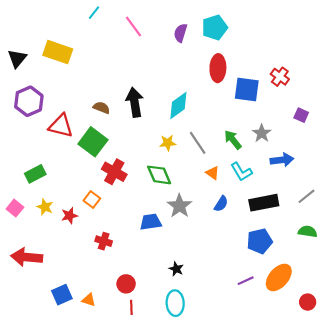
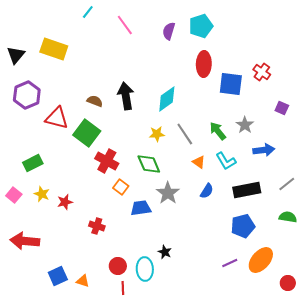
orange square: (92, 199) -> (121, 187), moved
cyan ellipse: (175, 303) -> (145, 269), moved

